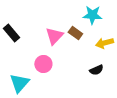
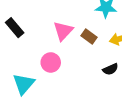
brown rectangle: (75, 33) -> (89, 37), moved

